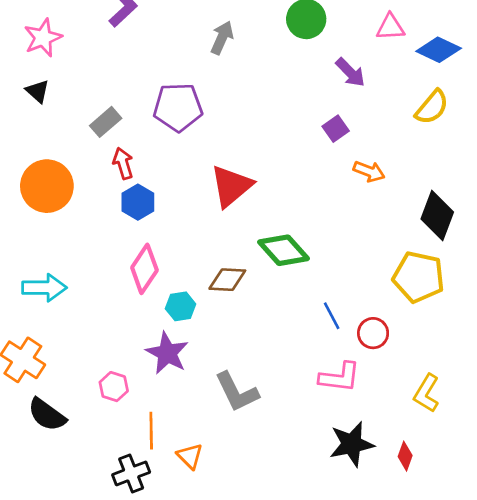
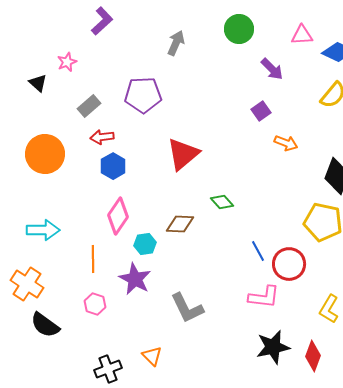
pink star: (43, 38) -> (67, 62), moved, size x0.7
red arrow: (123, 163) -> (102, 137), turned -80
green diamond: (283, 250) -> (222, 202), size x0.6
red circle: (373, 333) -> (289, 264), size x1.4
orange line: (151, 431) -> (93, 259), moved
red diamond: (405, 456) -> (313, 356), size x1.4

